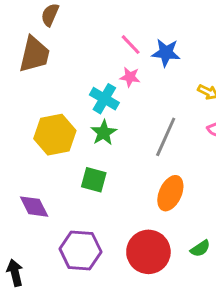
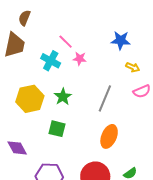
pink line: (131, 45) -> (66, 42), moved
blue star: (166, 53) -> (121, 40), moved
cyan cross: (104, 99) -> (51, 61), moved

